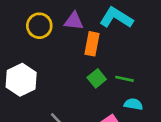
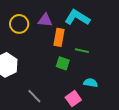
green square: (97, 78) -> (63, 63), turned -32
green line: (125, 79) -> (82, 51), moved

